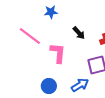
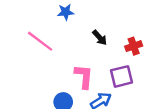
pink L-shape: (58, 53) -> (84, 76), moved

